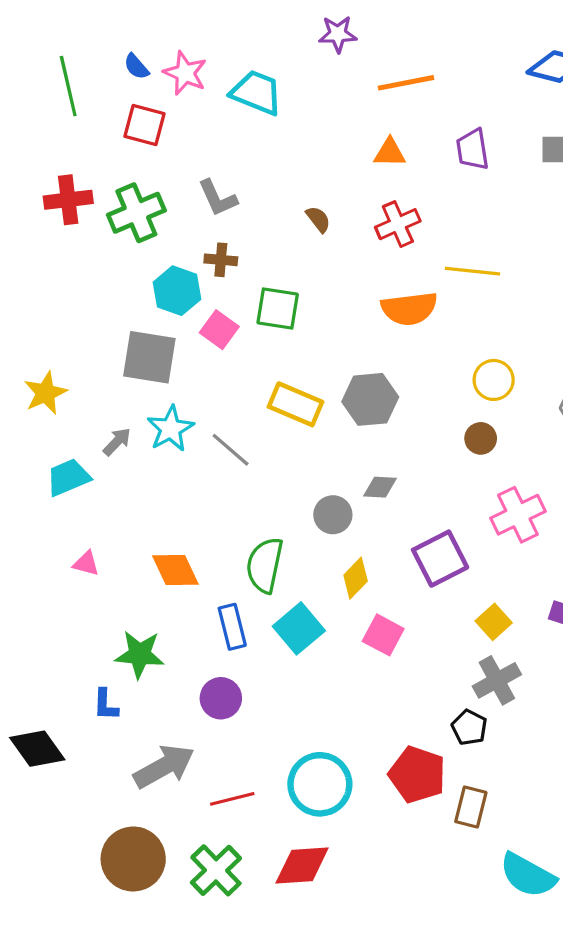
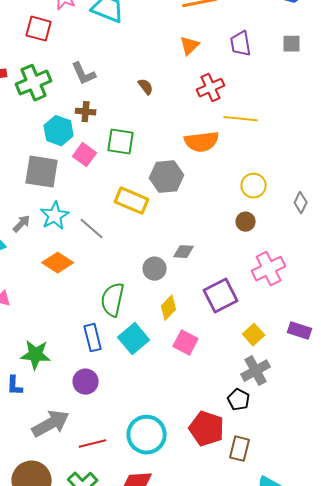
orange triangle: (390, 153) -> (190, 46), turned -45
red cross: (398, 224) -> (211, 88), moved
gray hexagon: (370, 399) -> (167, 177), moved
orange diamond: (175, 570) -> (58, 263), moved, turned -32

